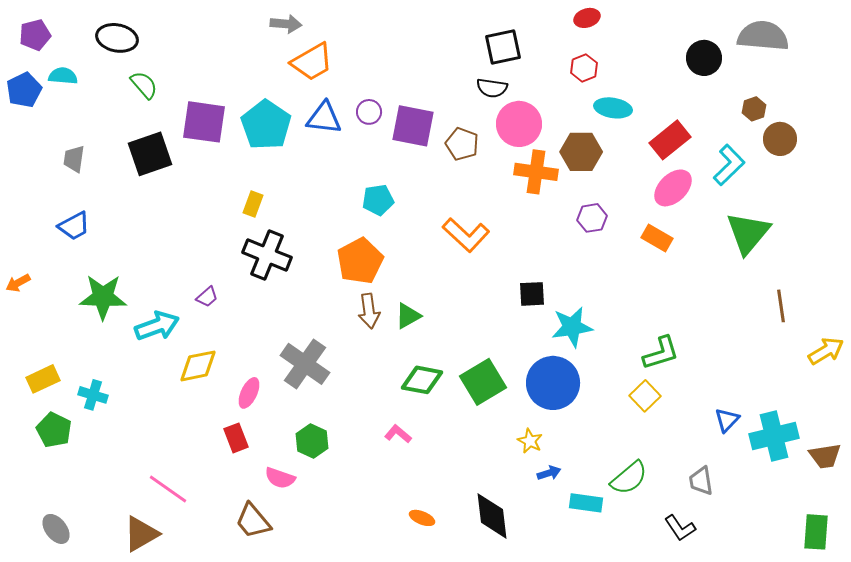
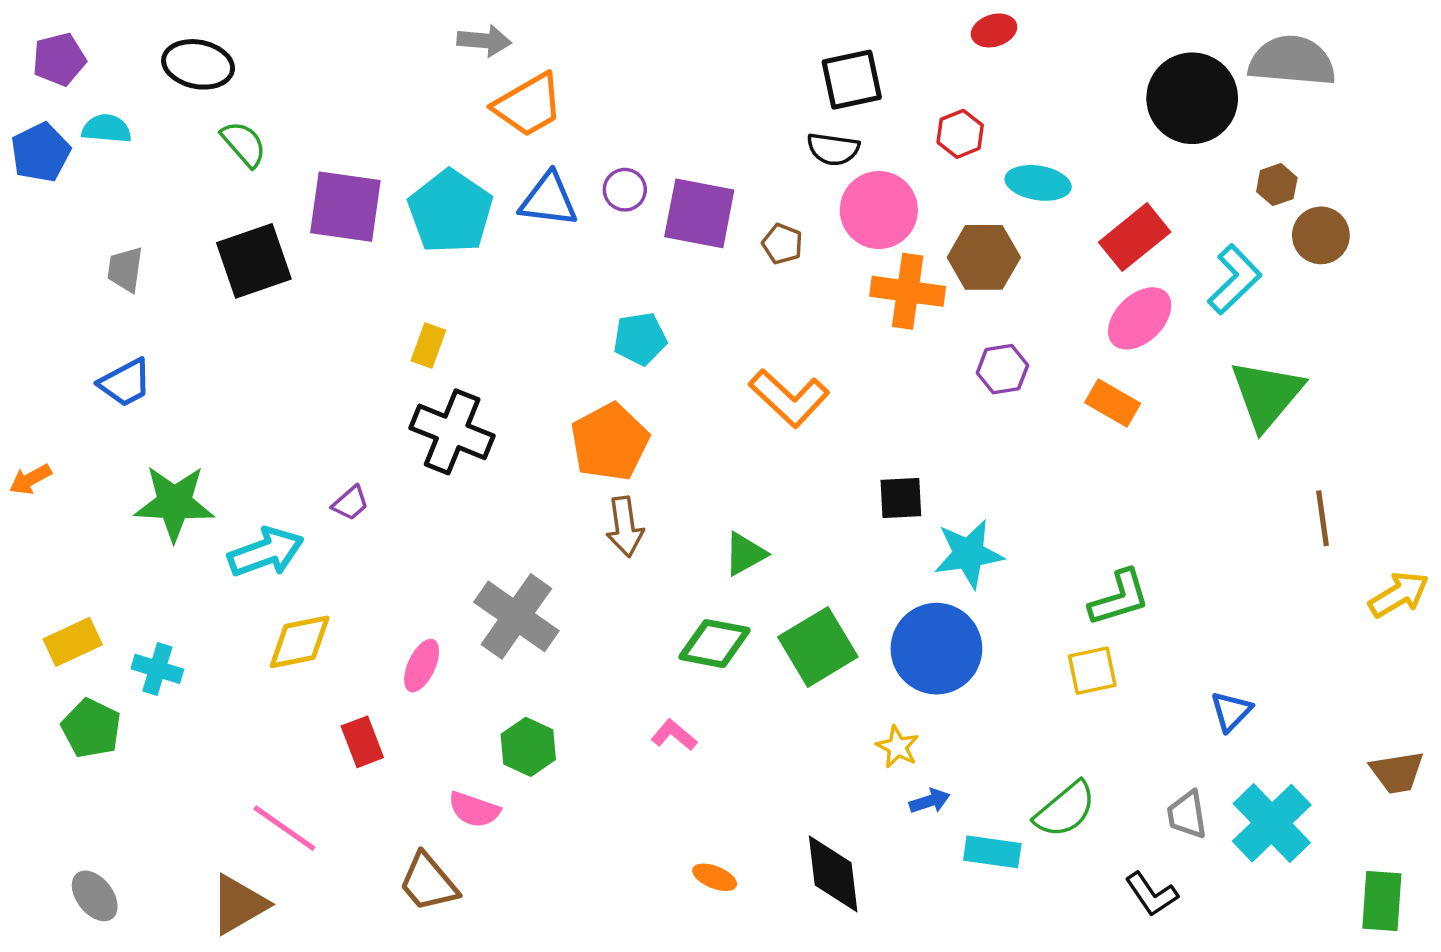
black circle: (704, 58) -> (1192, 98), size x1.5
red hexagon: (584, 68) -> (960, 134), moved
brown pentagon: (462, 144) -> (782, 244), size x0.7
green triangle: (408, 316) -> (745, 554), moved
yellow diamond: (198, 366) -> (300, 642), moved
yellow square: (645, 396) -> (1092, 671), turned 32
cyan cross: (774, 436) -> (1272, 823), moved, turned -30
red rectangle: (236, 438) -> (362, 742), moved

